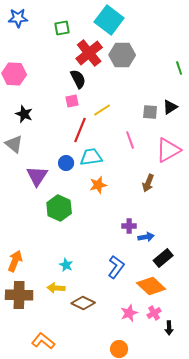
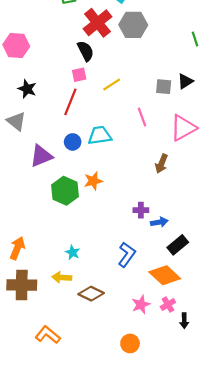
red line: (80, 130) -> (70, 102), moved
purple triangle: (37, 176) -> (41, 156), turned 35
orange star: (98, 185) -> (93, 181), moved

